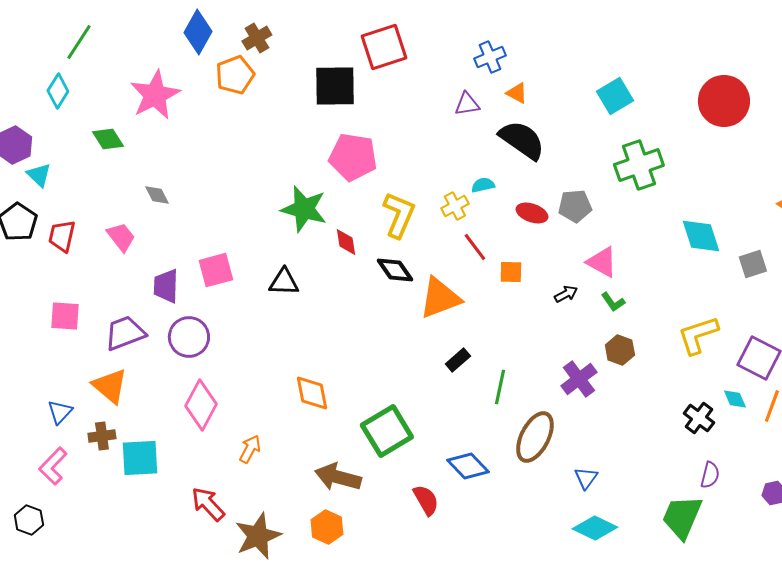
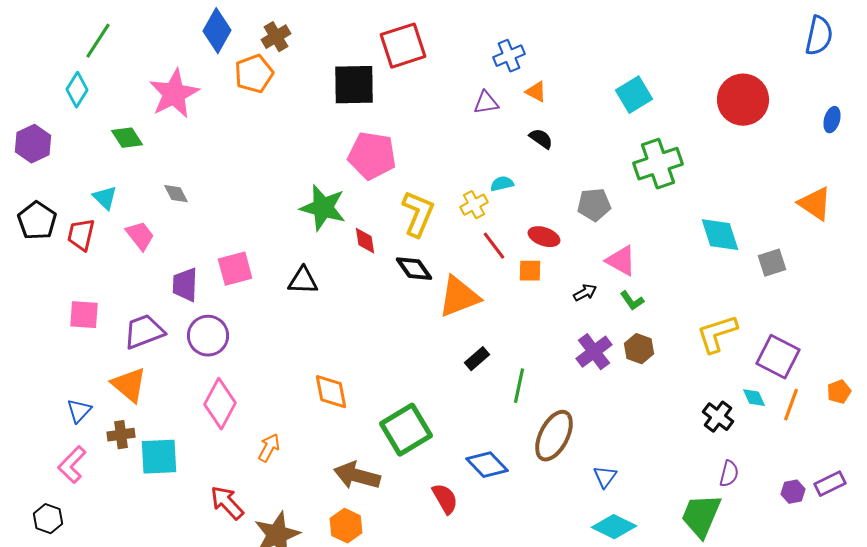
black semicircle: (522, 140) -> (541, 139), size x0.5
cyan triangle: (39, 175) -> (105, 198), moved
red ellipse: (532, 213) -> (544, 237), moved
purple cross: (579, 379) -> (594, 352), moved

